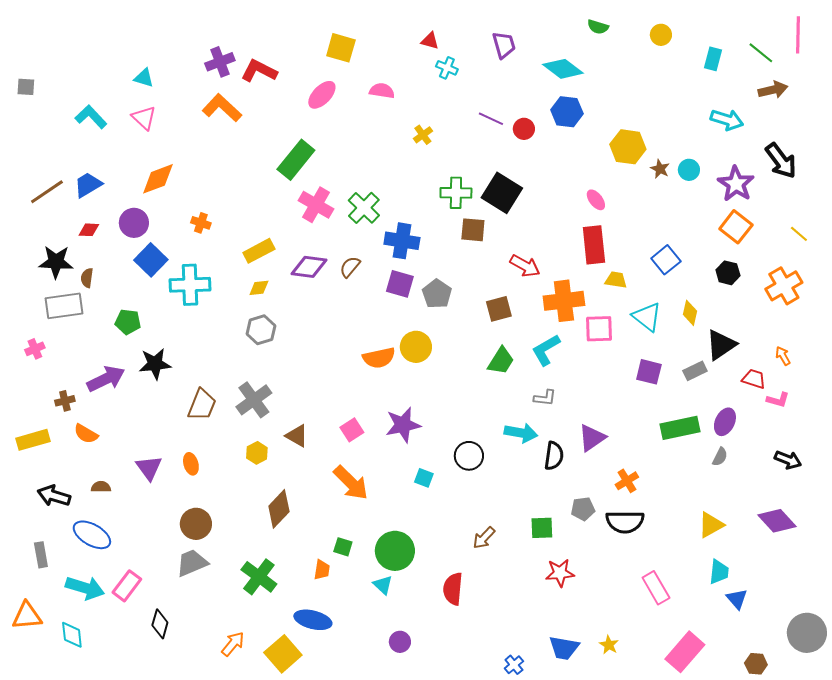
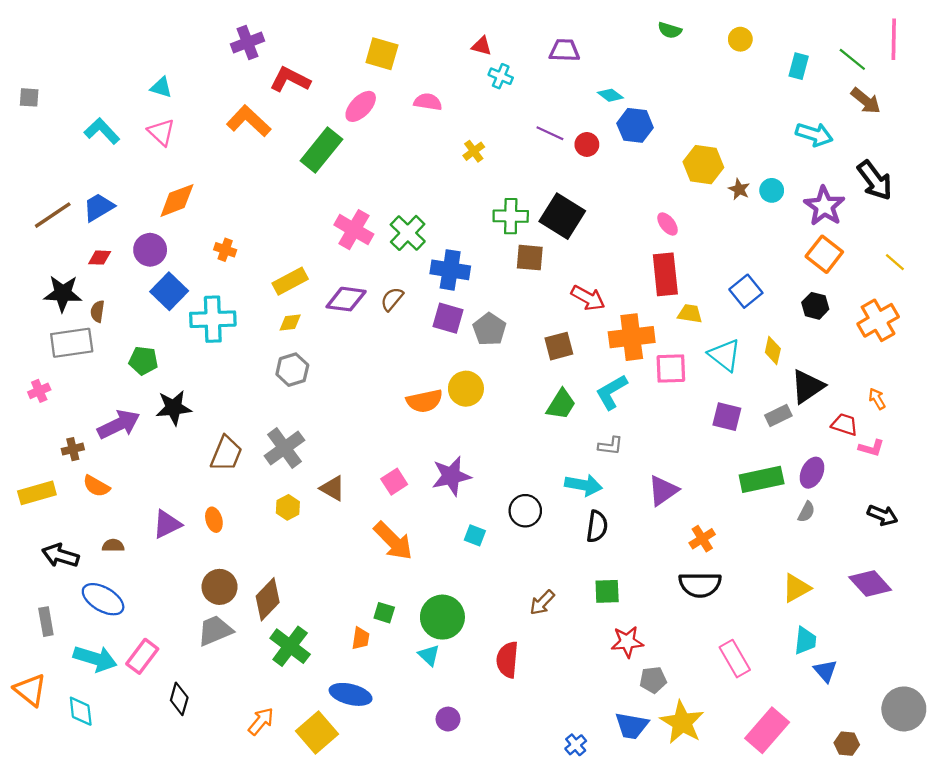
purple trapezoid: (504, 45) -> (564, 50), turned -72
purple cross: (220, 62) -> (248, 43), moved
cyan diamond: (563, 69) -> (610, 95), moved, size x0.6
brown arrow: (773, 90) -> (866, 101), turned 52
green rectangle: (296, 160) -> (321, 150), moved
black semicircle: (554, 456) -> (597, 526), moved
purple triangle: (149, 468) -> (167, 524), turned 40
brown diamond: (279, 509) -> (268, 599), moved
gray pentagon: (583, 509) -> (653, 680), moved
orange triangle: (27, 616) -> (30, 690), turned 44
yellow star: (609, 645) -> (682, 722), size x2.0

